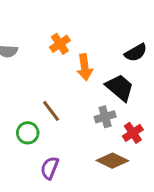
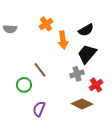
black semicircle: (136, 53) -> (86, 30), moved
black trapezoid: (120, 88) -> (87, 54), turned -90

